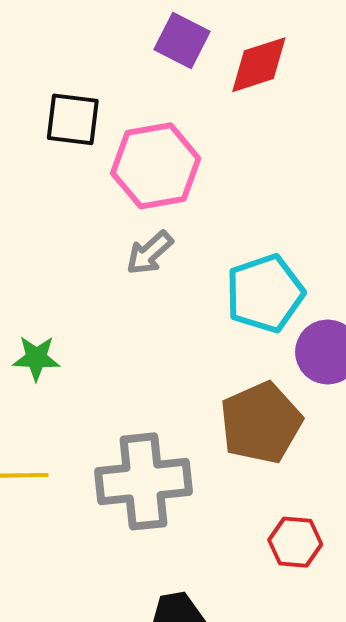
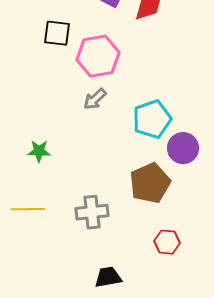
gray cross: (144, 481) -> (92, 212), size x0.7

